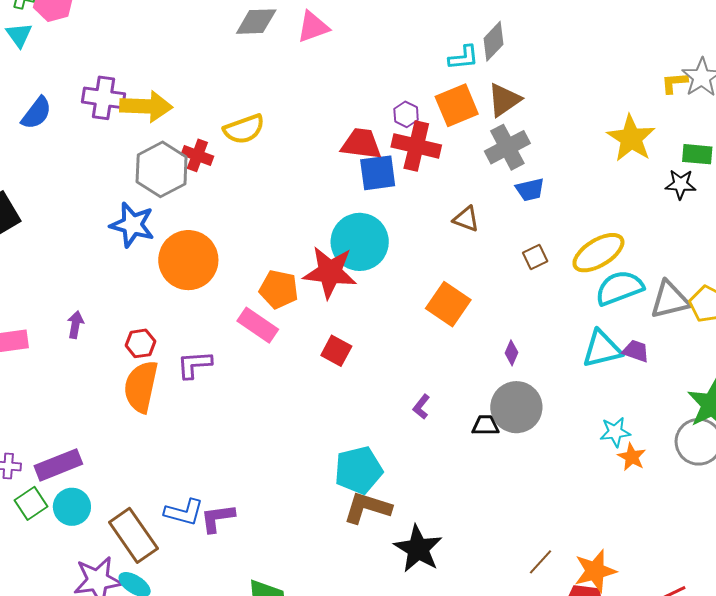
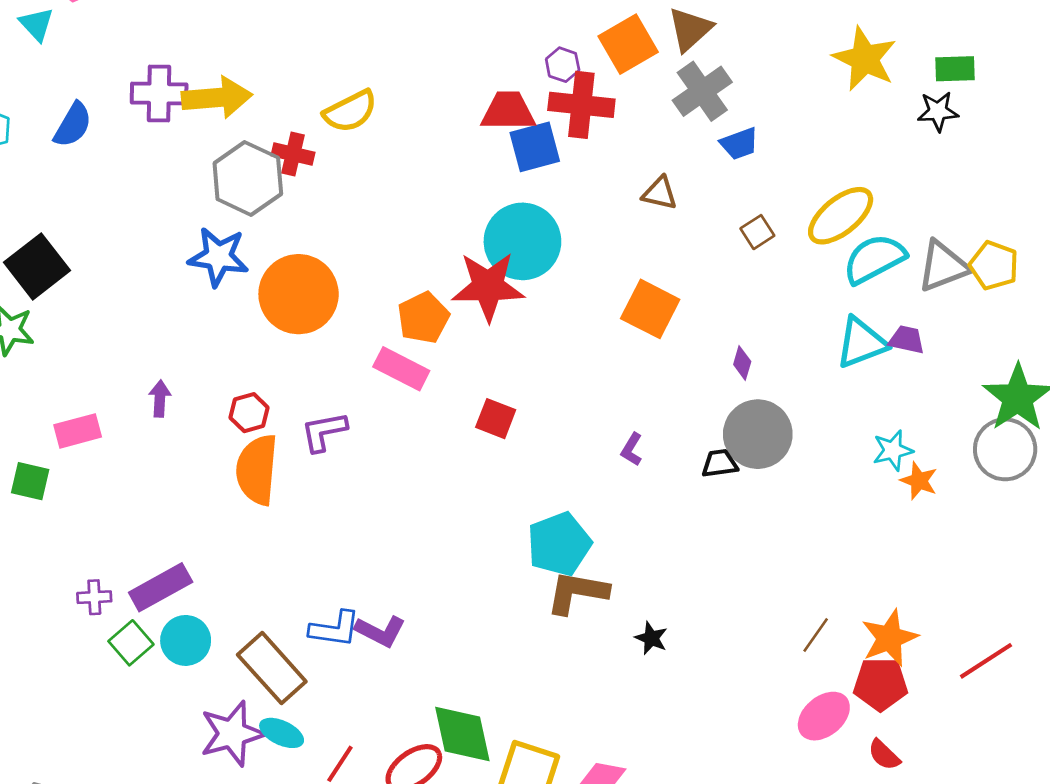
orange pentagon: (279, 289) -> (423, 318), turned -30
red square: (336, 351) -> (496, 419), moved
purple L-shape: (218, 518) -> (380, 631), turned -138
black star: (418, 549) -> (651, 638), size x0.5

